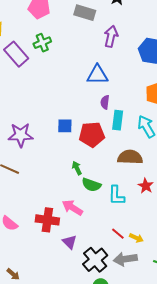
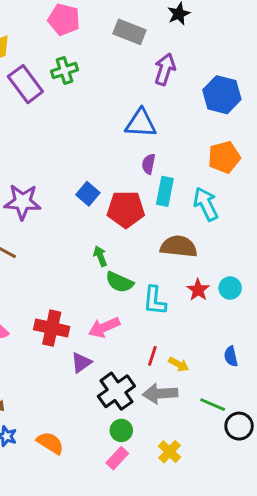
blue square: (65, 126) -> (88, 194), turned 35
pink arrow: (72, 208) -> (104, 327), moved, turned -60
red line: (118, 234) -> (152, 356), turned 64
purple triangle: (69, 242) -> (81, 363), turned 35

